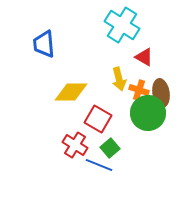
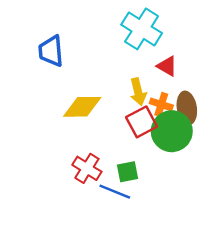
red square: (98, 119) -> (142, 122), moved, turned 32
green square: (110, 148) -> (128, 172), turned 30

